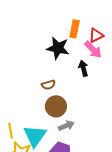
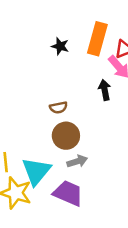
orange rectangle: (75, 29) -> (97, 39), size x1.4
black star: (58, 48) -> (60, 46), moved, size x0.6

